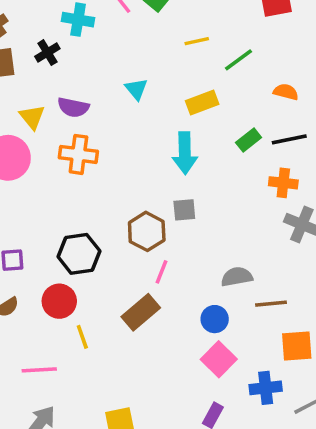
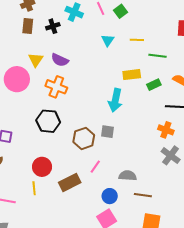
green line: (238, 60) -> (158, 56), turned 30
cyan triangle: (136, 89) -> (108, 40), moved
green rectangle: (249, 140) -> (154, 85), moved
black hexagon: (79, 254) -> (48, 121), moved
pink line: (161, 272) -> (95, 167), moved
red circle: (59, 301) -> (42, 167), moved

